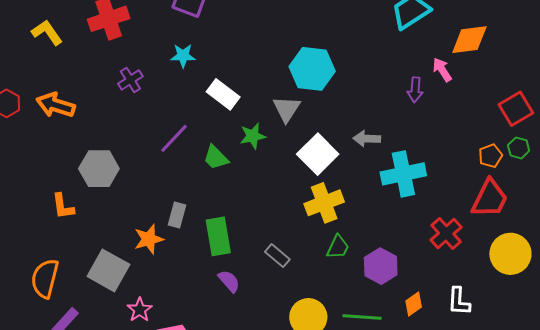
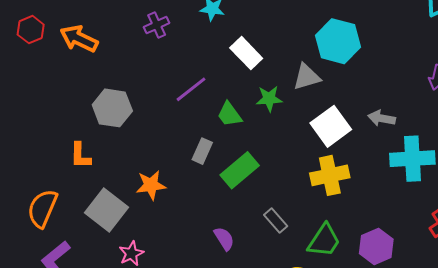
gray triangle: (287, 109) -> (307, 77), turned 32
orange L-shape: (63, 206) -> (80, 156), moved
gray rectangle: (177, 215) -> (202, 151), moved
green rectangle: (218, 236) -> (240, 170), moved, turned 51
green trapezoid: (338, 247) -> (324, 241), moved, size x1.4

